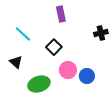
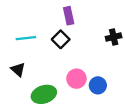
cyan line: (23, 34) -> (26, 38), turned -48
black square: (54, 47) -> (61, 39), moved

